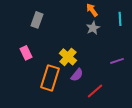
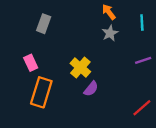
purple line: (117, 61) -> (143, 60), moved
orange rectangle: (50, 78) -> (41, 92), moved
red line: (95, 91) -> (142, 108), moved

